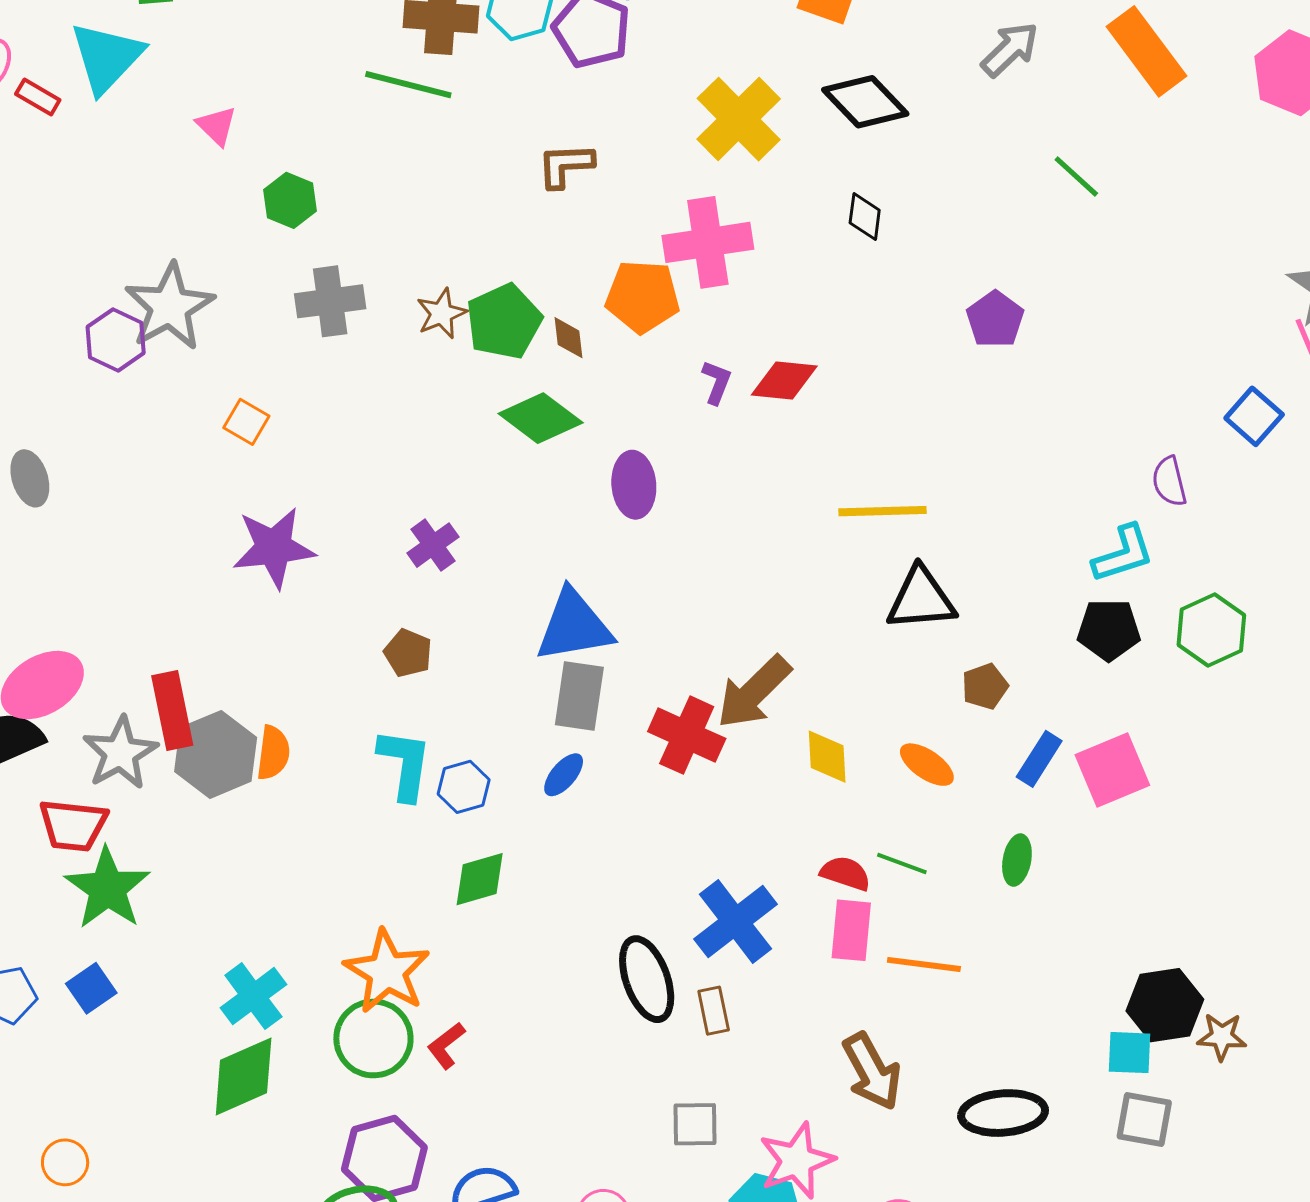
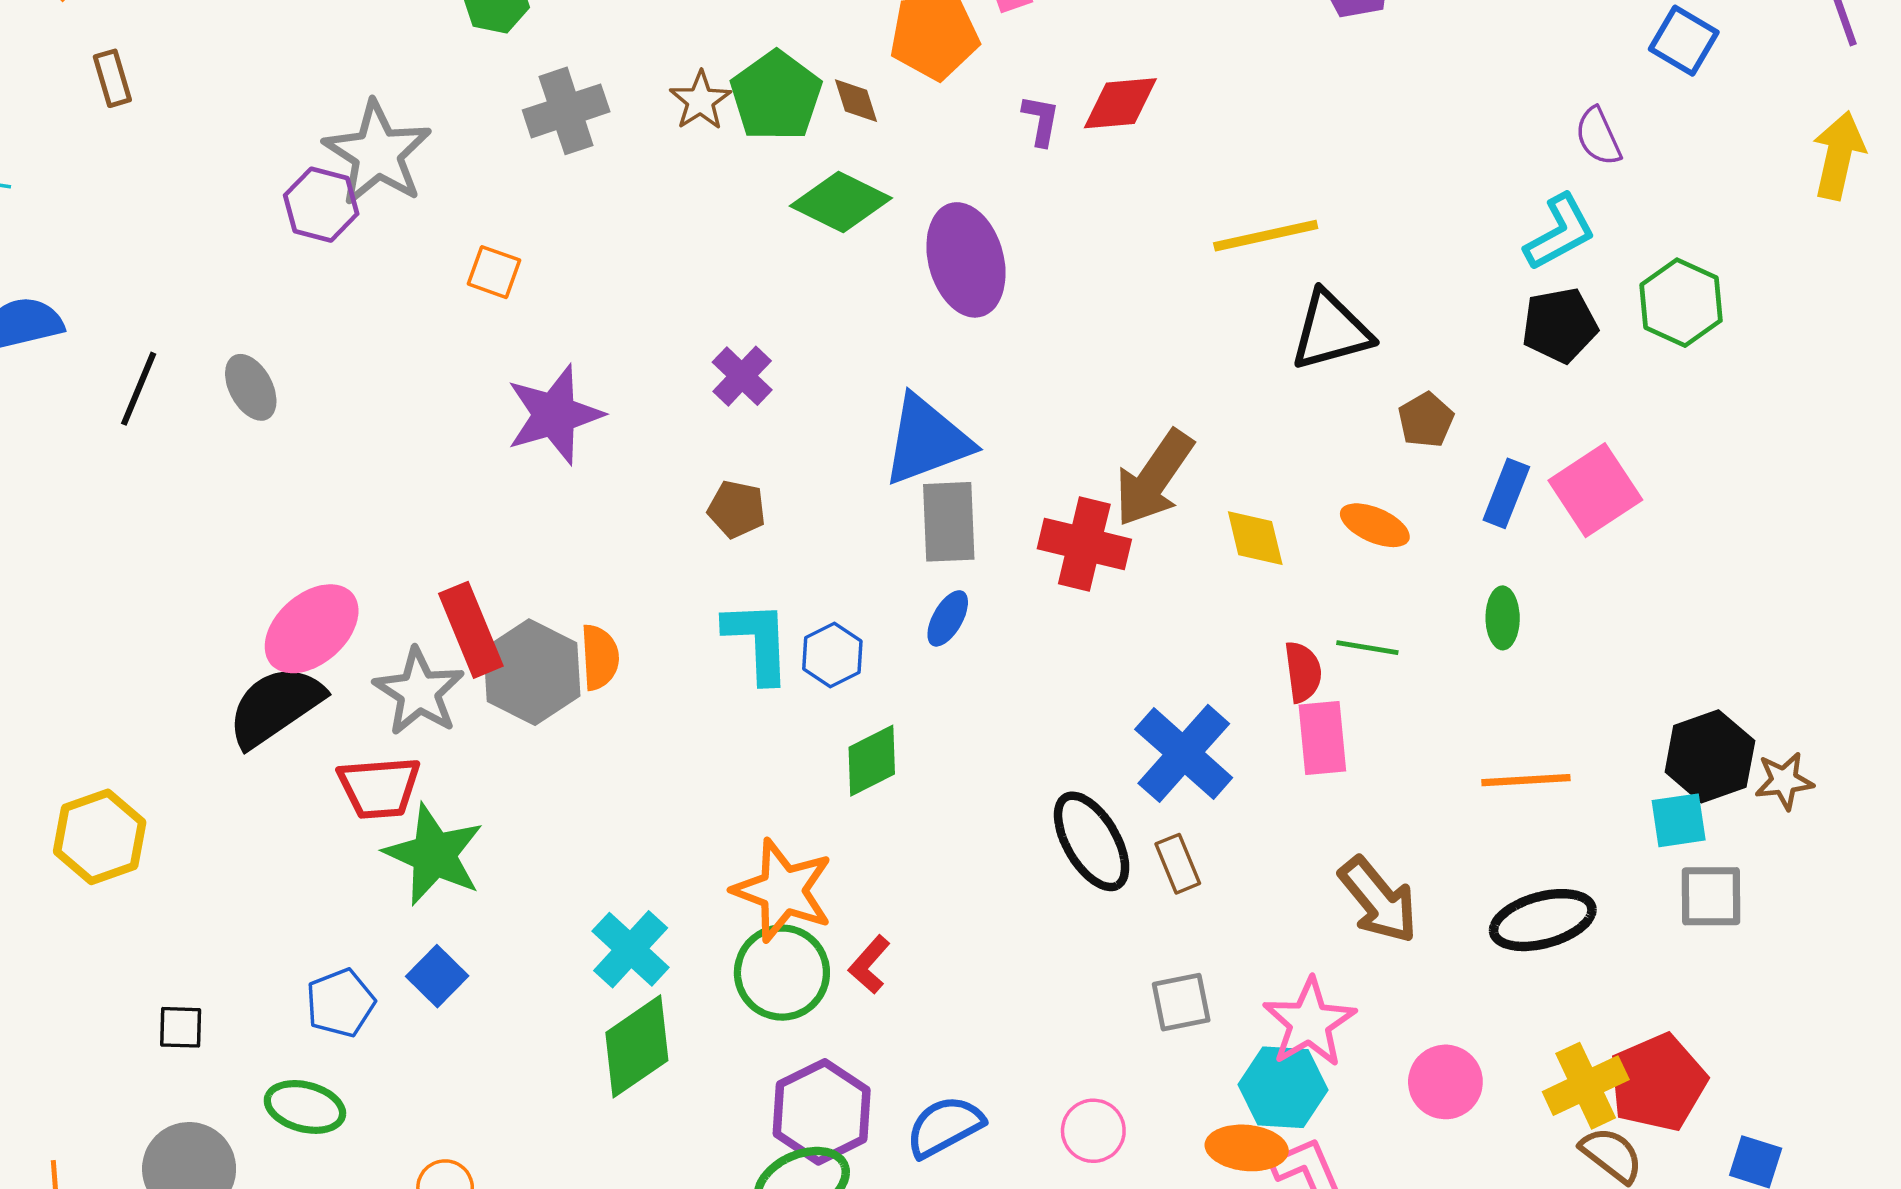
purple ellipse: (634, 485) -> (966, 260), size x1.4
red semicircle: (845, 873) -> (1303, 672), turned 75
orange line: (924, 964) -> (1526, 780), moved

